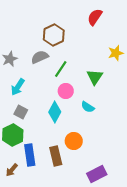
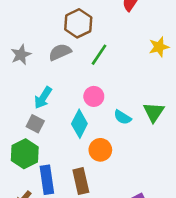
green line: (61, 69) -> (99, 55), moved
green triangle: (95, 77) -> (154, 112), moved
cyan arrow: (18, 87) -> (43, 98), moved
orange circle: (74, 141) -> (100, 150), moved

